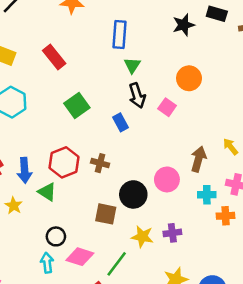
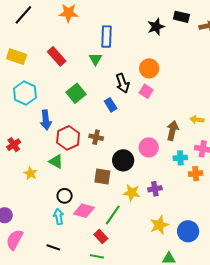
green triangle: (132, 65) -> (96, 59), moved
orange circle: (189, 78) -> (149, 68), moved
yellow arrow: (231, 147) -> (197, 120), turned -40
blue arrow: (25, 170) -> (46, 120), moved

